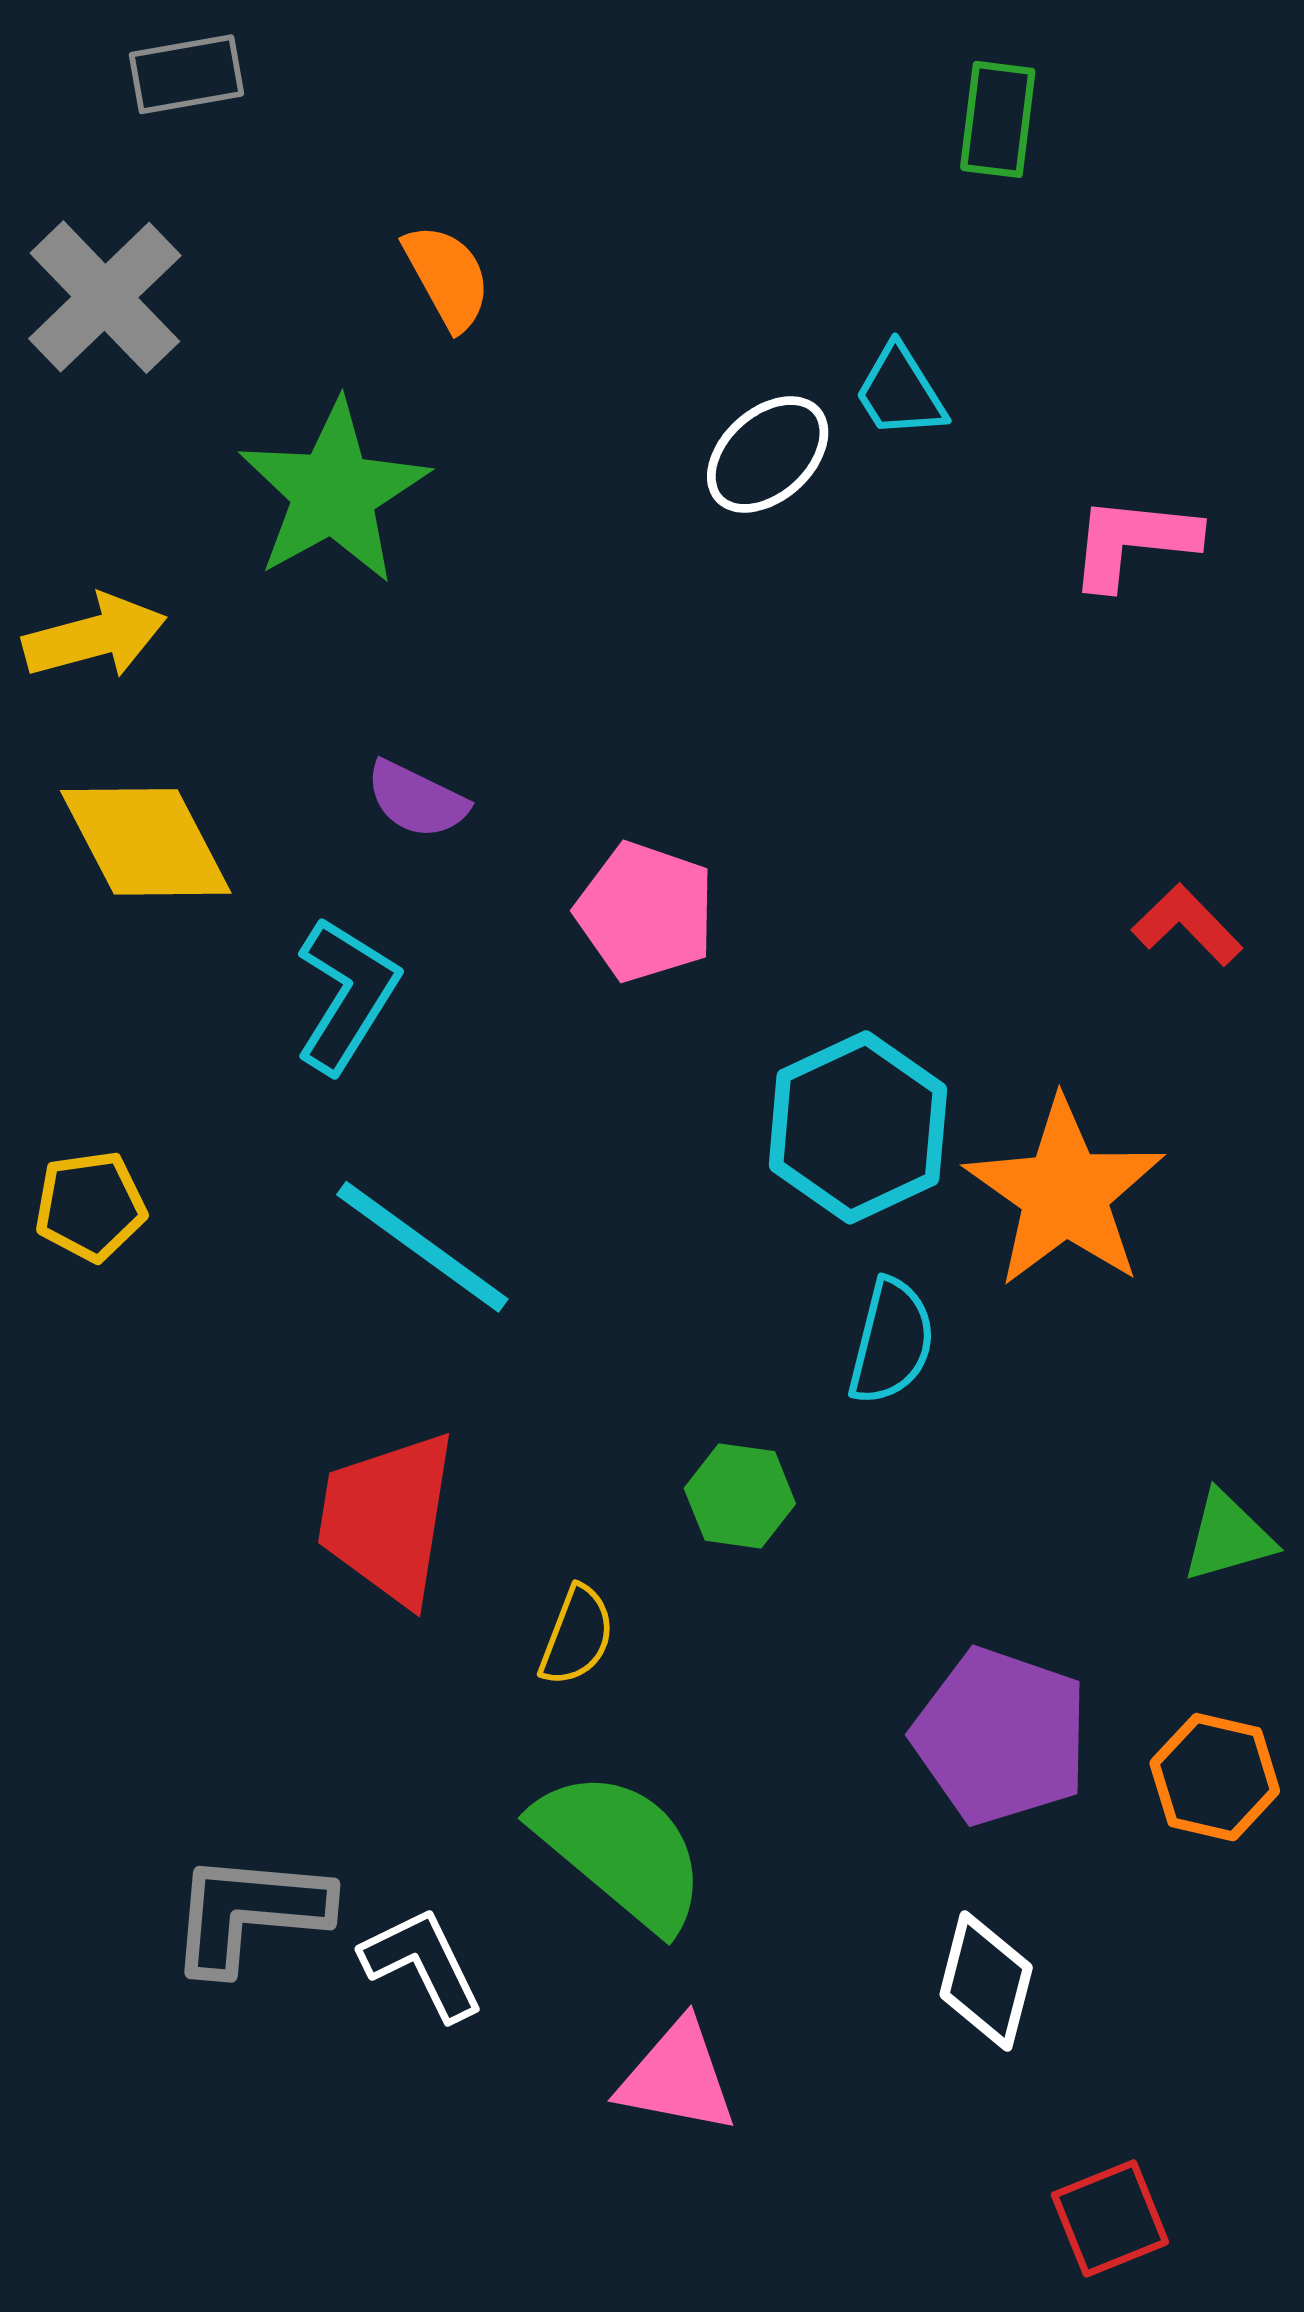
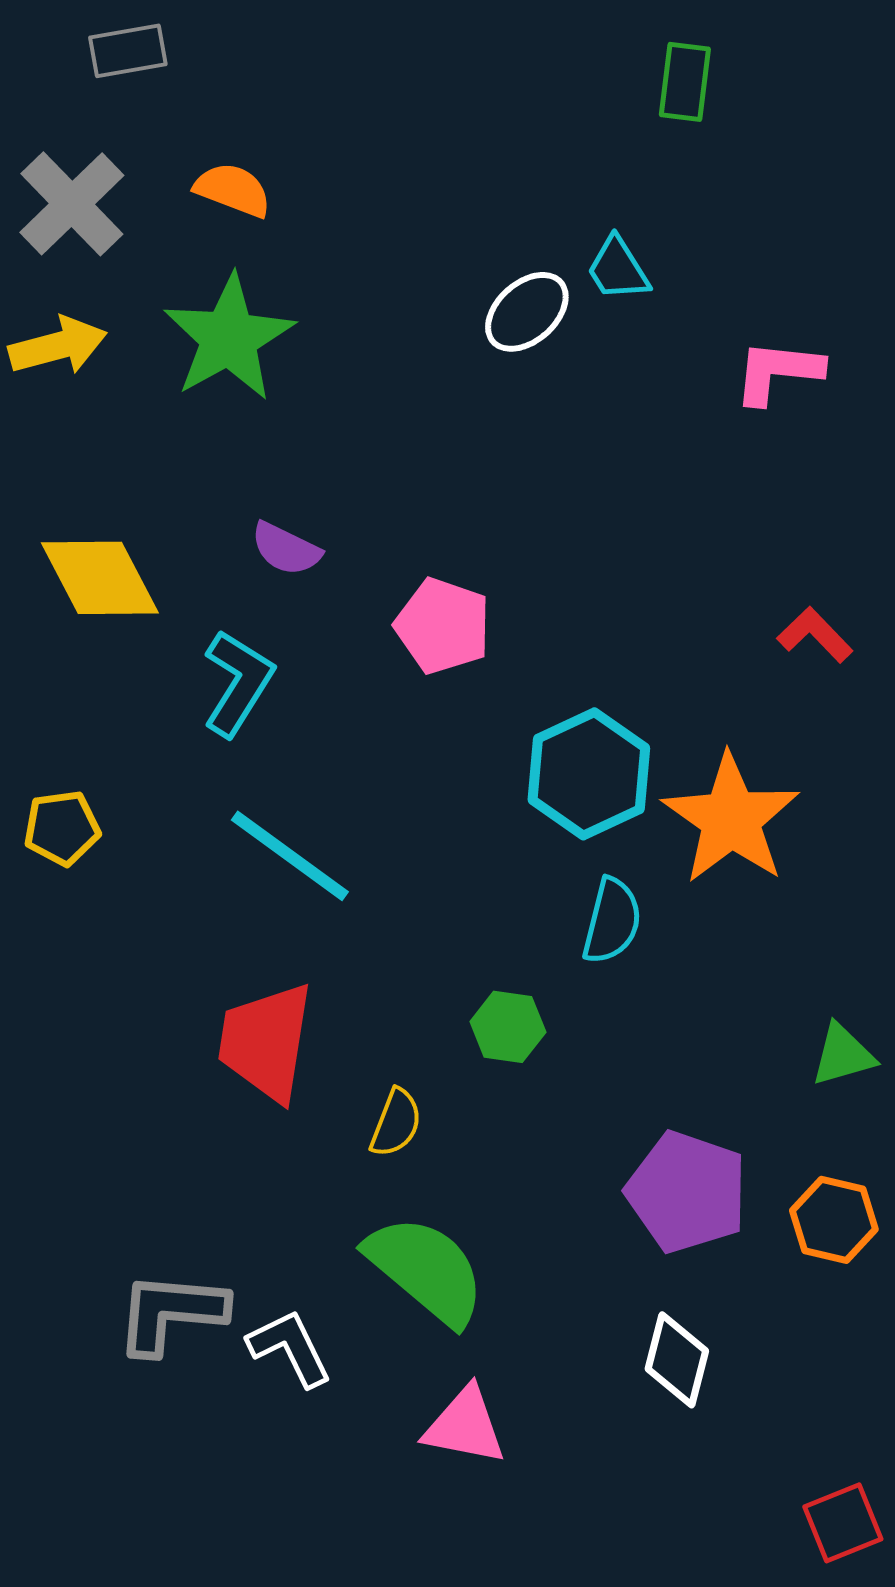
orange semicircle: (447, 277) -> (233, 190), moved, turned -40
yellow arrow: (95, 637) -> (58, 346), moved
red square: (1110, 2218) -> (843, 1523), moved

